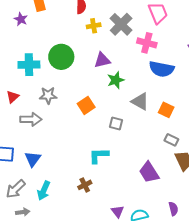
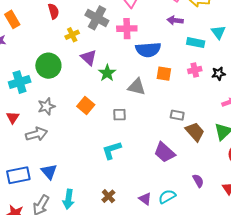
yellow cross: (94, 26) -> (72, 35), moved
purple triangle: (102, 60) -> (89, 58), turned -48
orange square: (166, 110) -> (164, 74), moved
brown cross: (85, 185) -> (108, 196), moved

